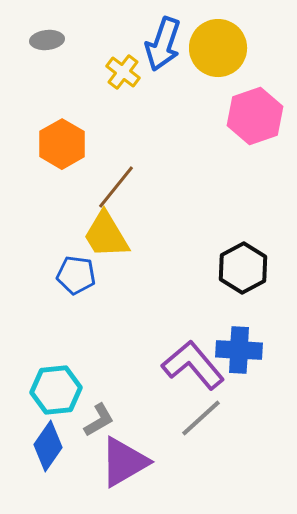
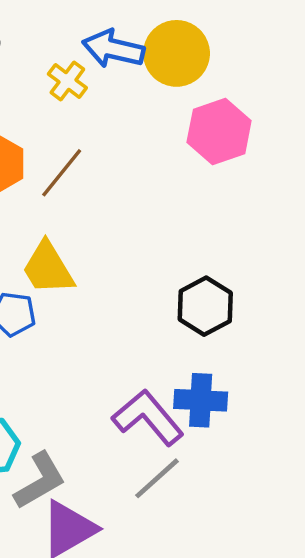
blue arrow: (163, 44) -> (113, 49), turned 84
brown line: (116, 187) -> (62, 173), moved
gray L-shape: (99, 420) -> (40, 481), size x1.5

